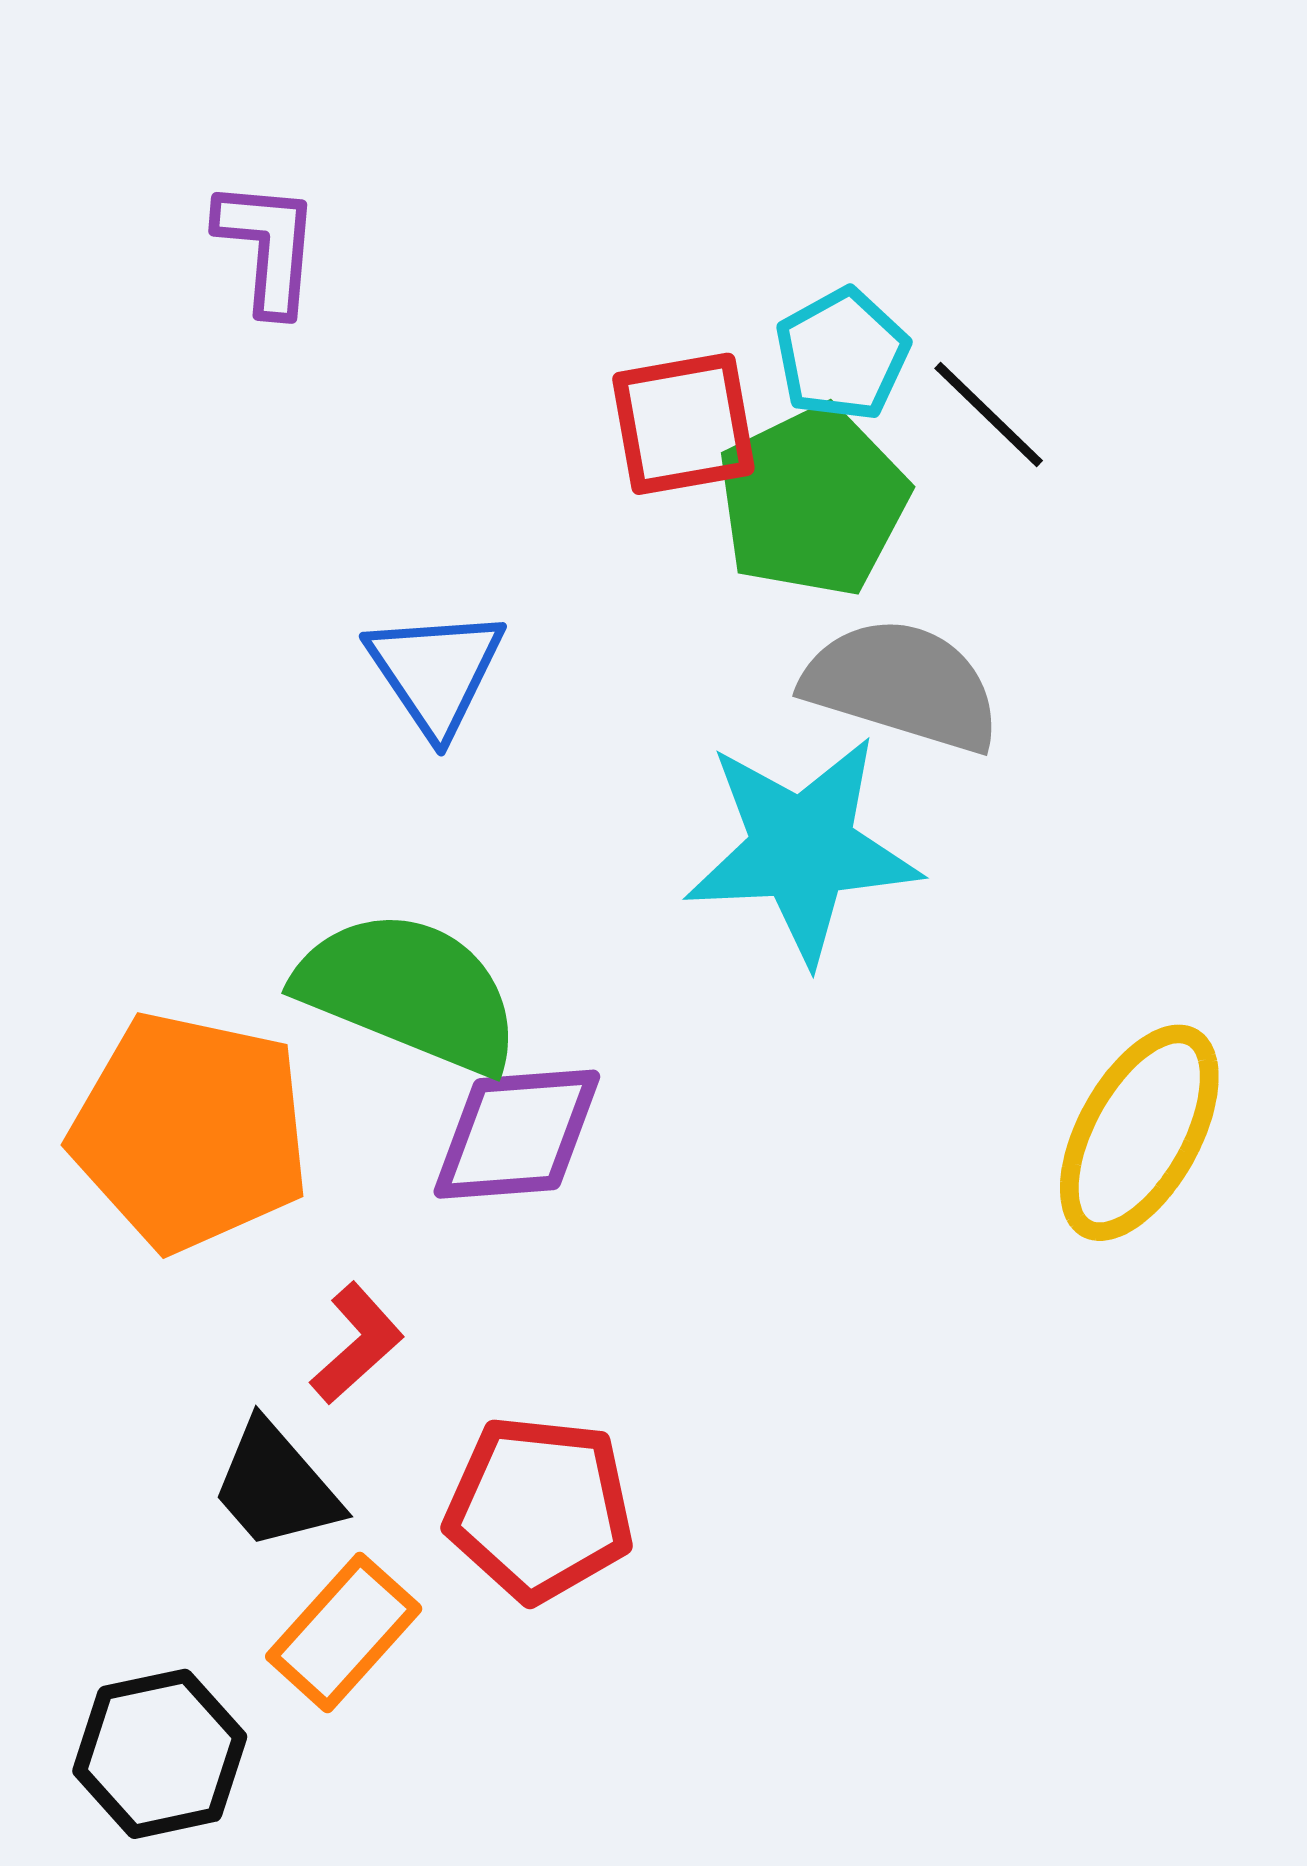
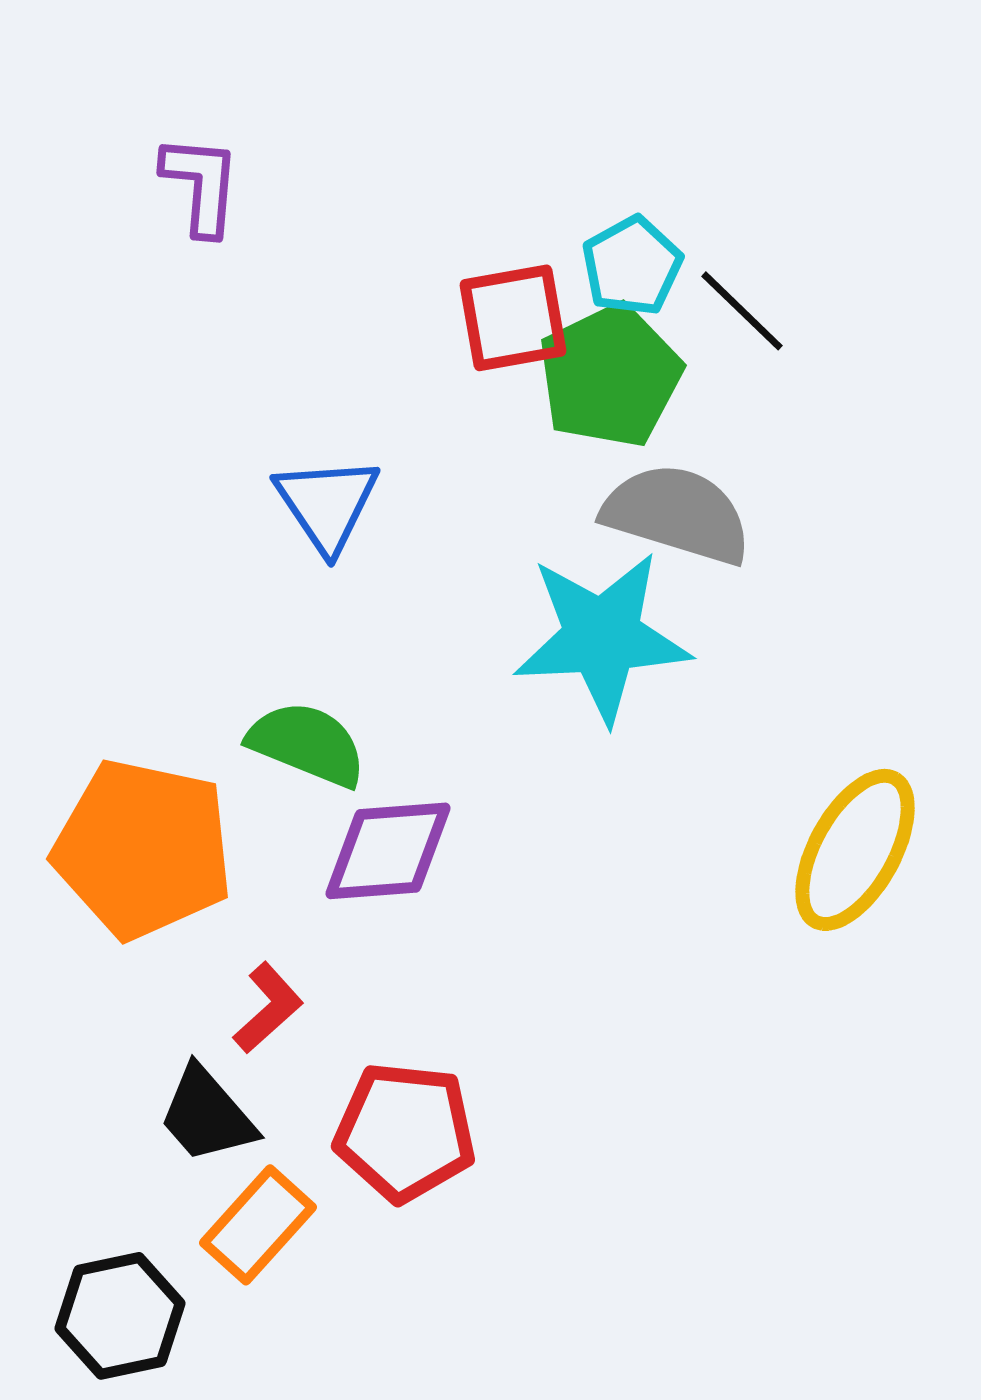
green semicircle: (409, 992) -> (307, 744), size x0.7

